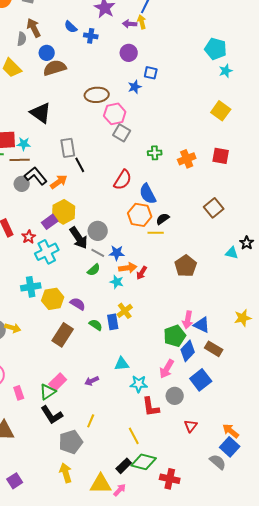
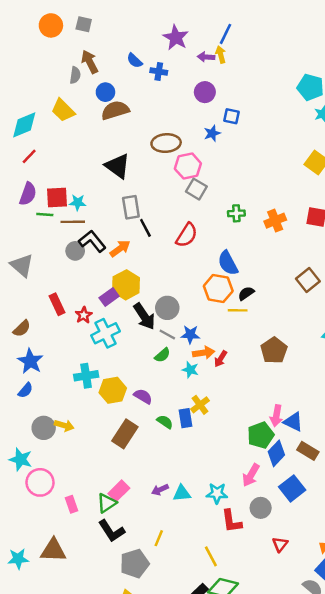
black triangle: (41, 113) -> (118, 166), moved
red semicircle: (123, 180) -> (187, 235), moved
cyan triangle: (122, 364) -> (182, 493), moved

